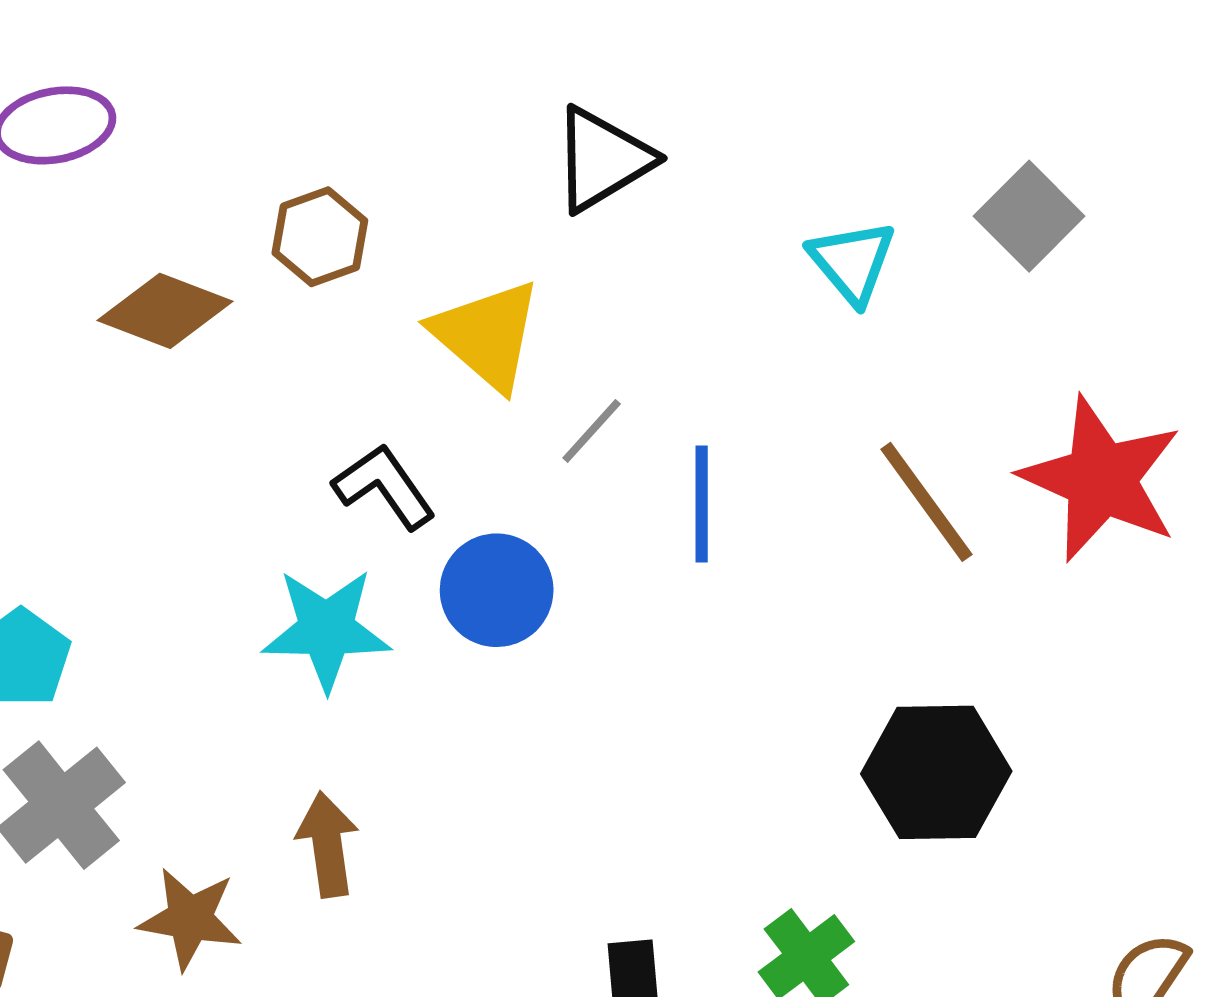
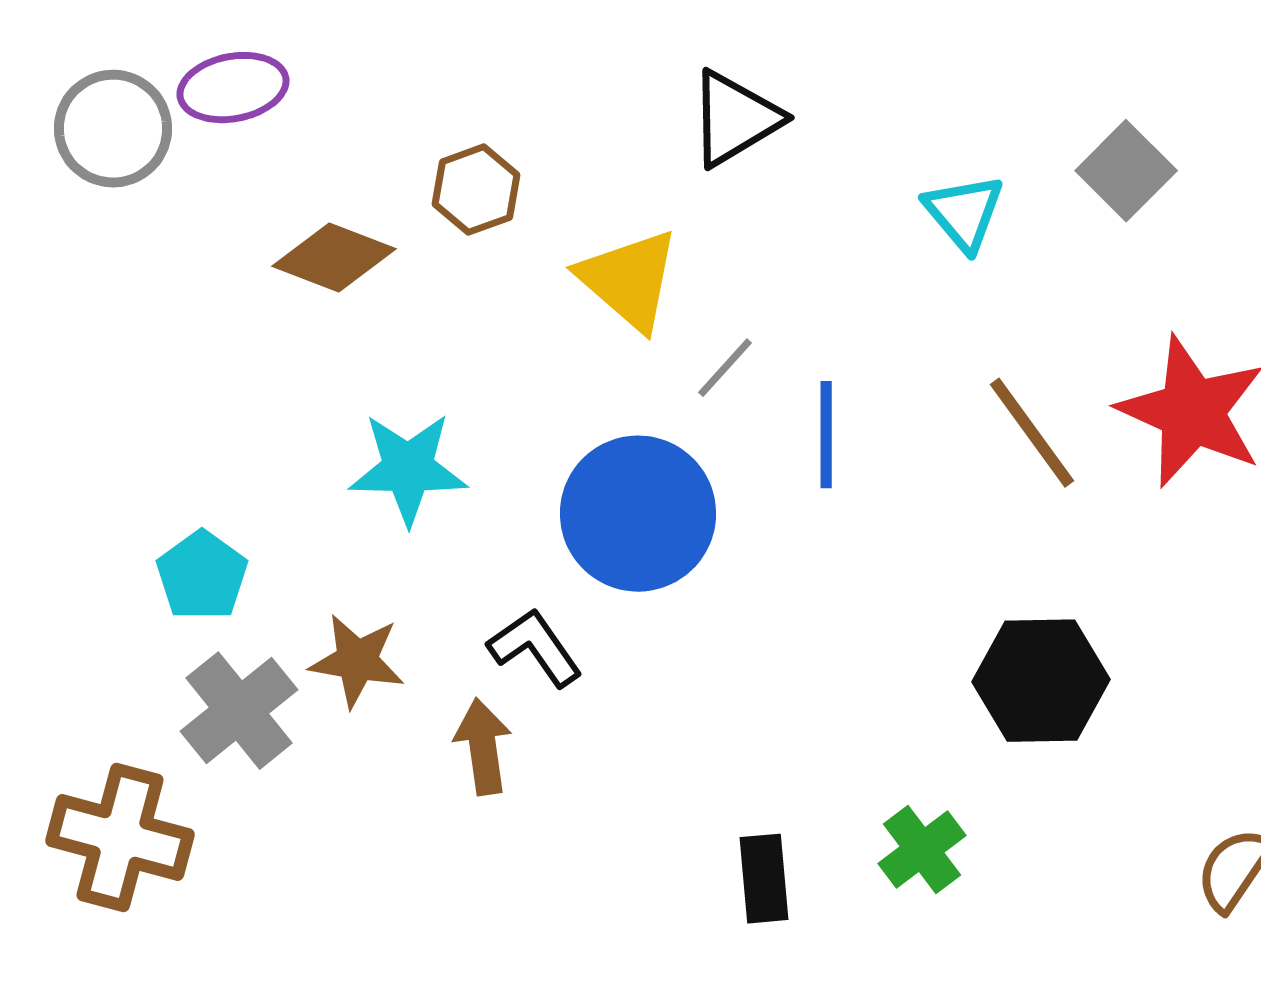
black L-shape: (384, 487) -> (535, 648), moved
blue circle: (497, 590) -> (638, 514), size x1.5
cyan star: (326, 630) -> (408, 469), moved
brown star: (190, 919) -> (357, 661), moved

